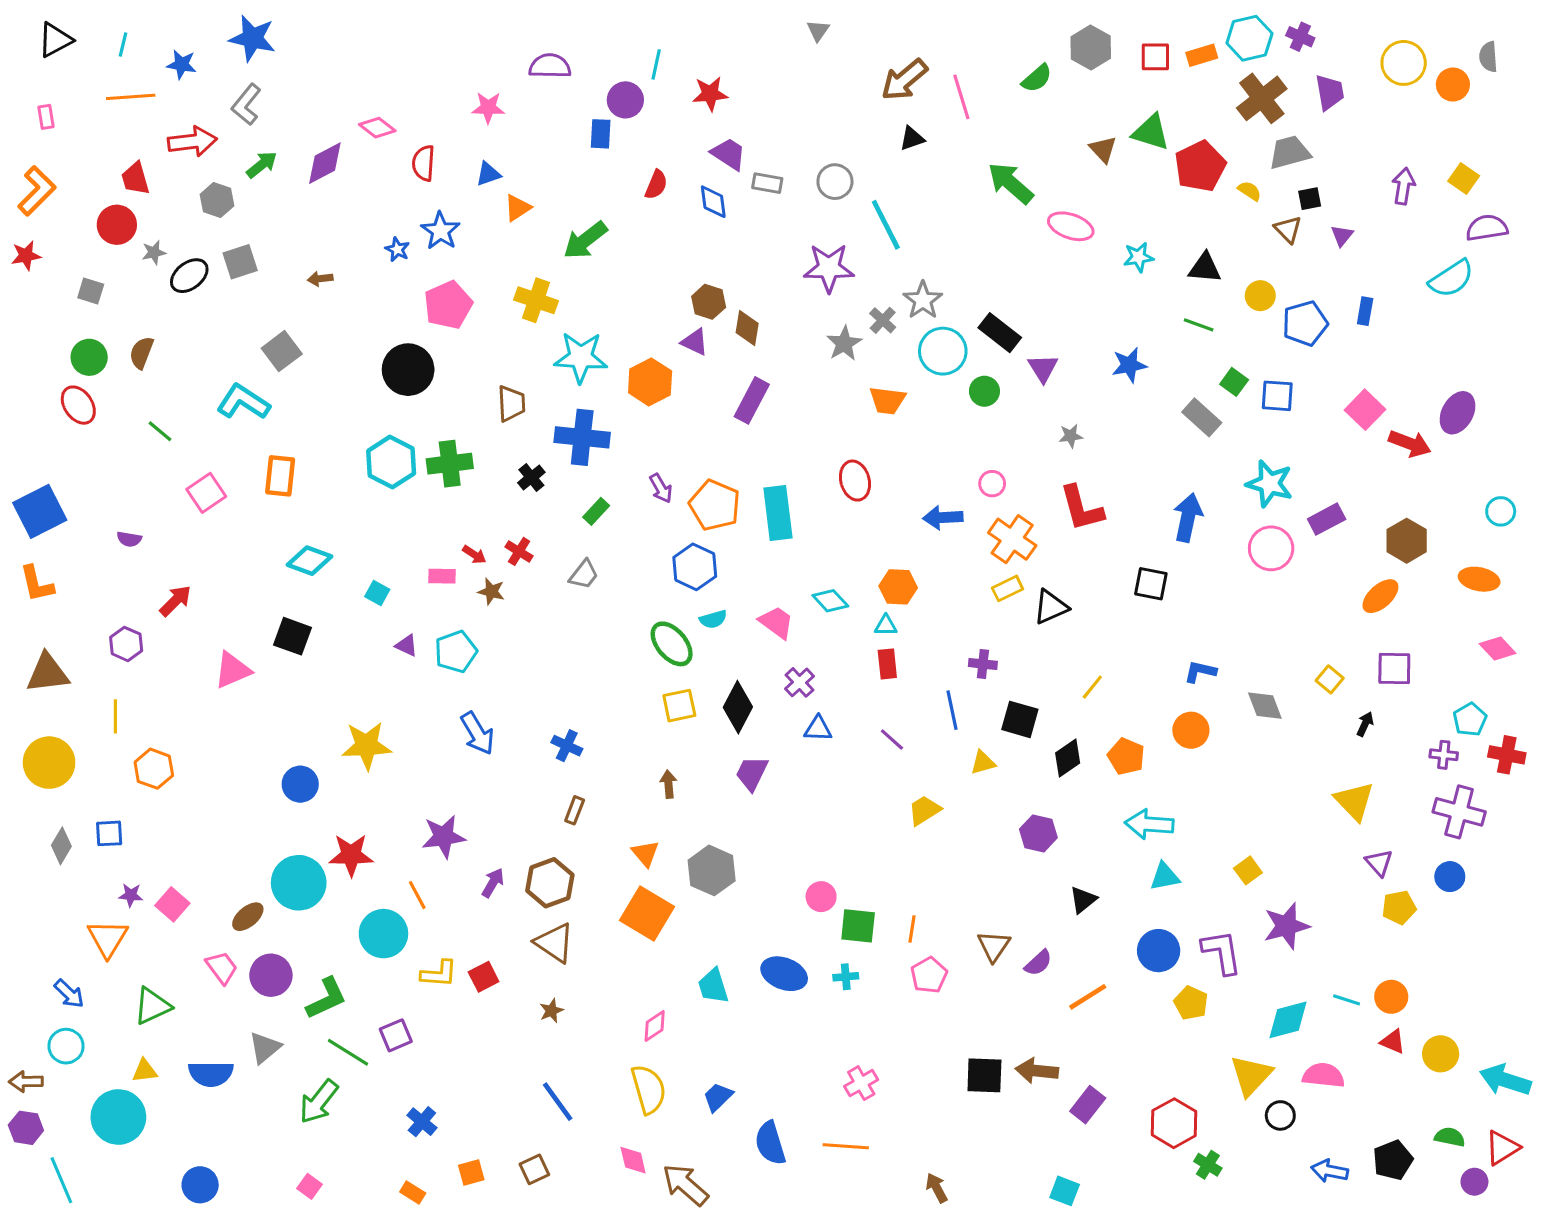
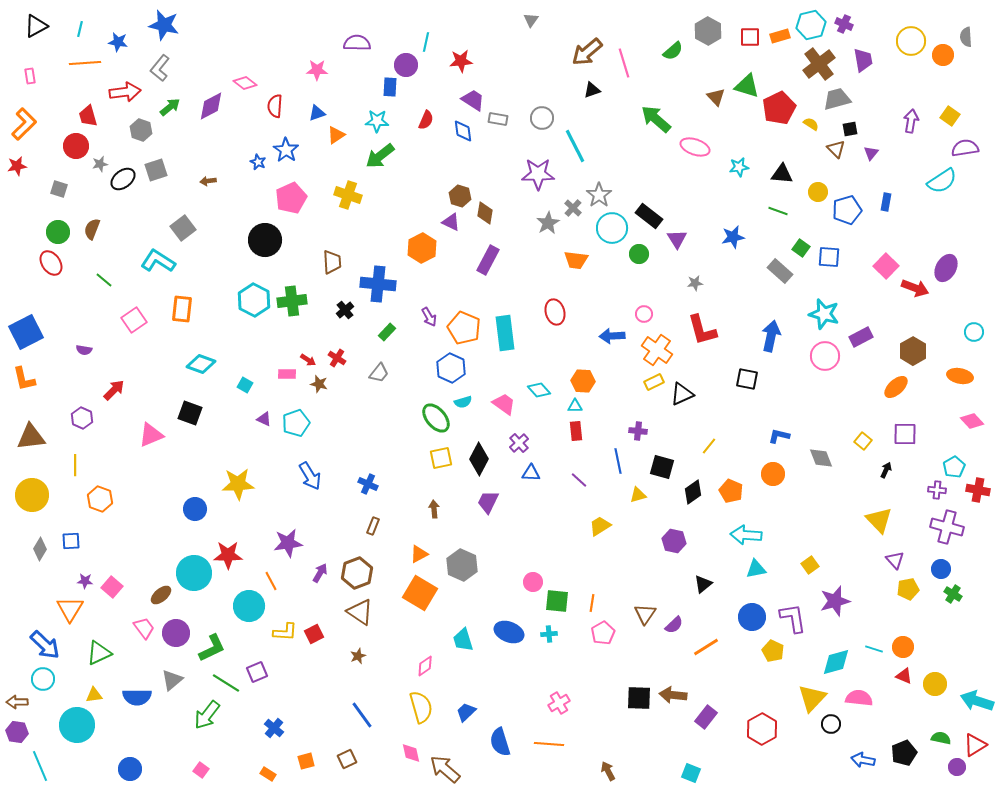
cyan star: (581, 357) -> (377, 121), moved, size x0.7
orange triangle: (645, 853) -> (419, 554), turned 42
blue arrow: (69, 994) -> (45, 645), size x1.5
green cross: (1208, 1165) -> (953, 594), moved

